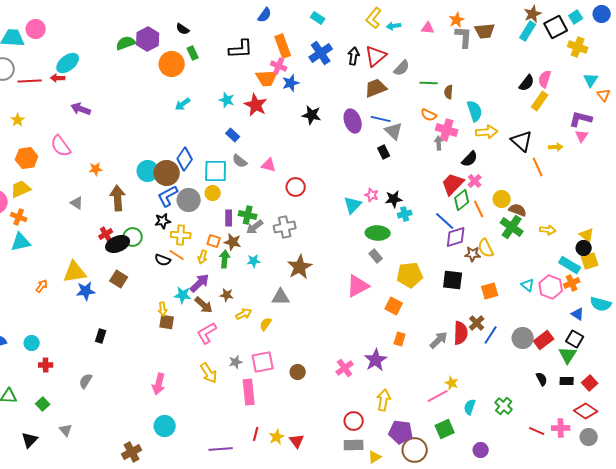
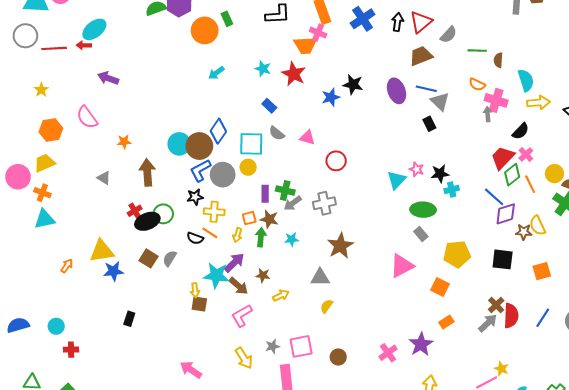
blue star: (291, 83) -> (331, 97), moved
orange square: (214, 241) -> (249, 218), turned -32
cyan star: (183, 295) -> (216, 275), size x1.4
brown cross: (477, 323) -> (496, 305), moved
yellow semicircle: (266, 324) -> (327, 306), moved
orange rectangle: (400, 339) -> (446, 322), turned 40
gray semicircle: (86, 381) -> (170, 258), moved
pink arrow: (159, 384) -> (191, 370), turned 110

